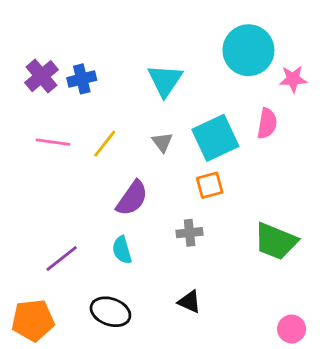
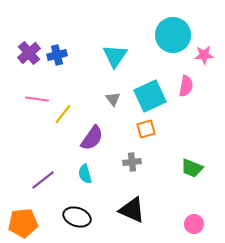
yellow line: (105, 144) -> (63, 114), moved
green trapezoid: (276, 241) -> (192, 168), size x0.7
black triangle: (190, 302) -> (132, 210), size x1.6
pink circle: (292, 329) -> (194, 224), moved

